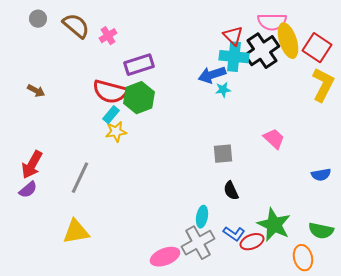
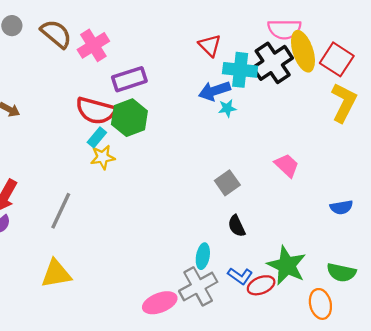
pink cross: (108, 36) -> (93, 45), size x1.5
red triangle: (233, 36) -> (210, 45), moved
gray square: (223, 154) -> (227, 183), turned -30

